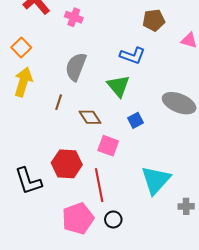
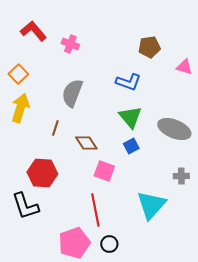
green triangle: (118, 86) -> (130, 117), moved
red hexagon: (67, 164) -> (42, 173), moved
gray cross: (186, 206) -> (181, 176), moved

